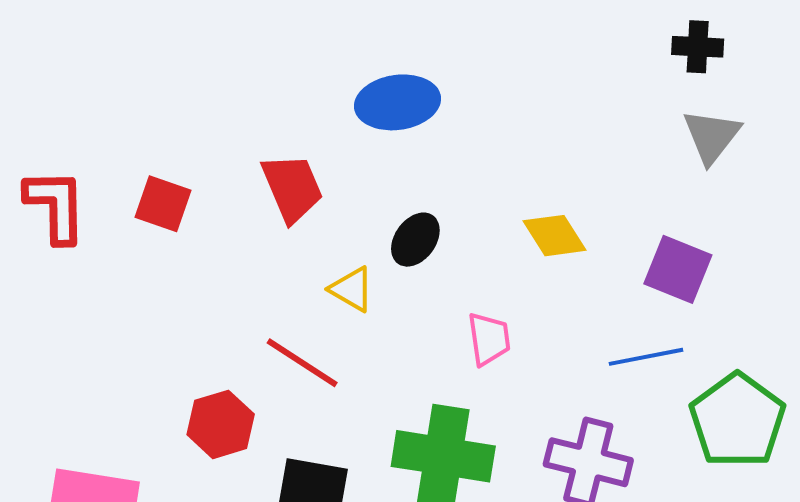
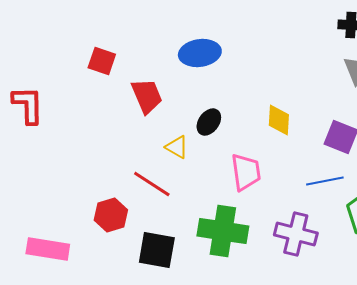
red square: (163, 204) -> (102, 61), moved
yellow diamond: (555, 236) -> (279, 120), turned 36
pink trapezoid: (489, 339) -> (246, 172), size x1.4

